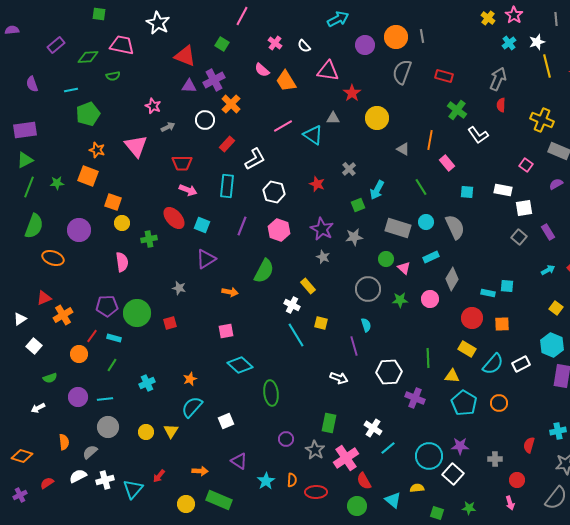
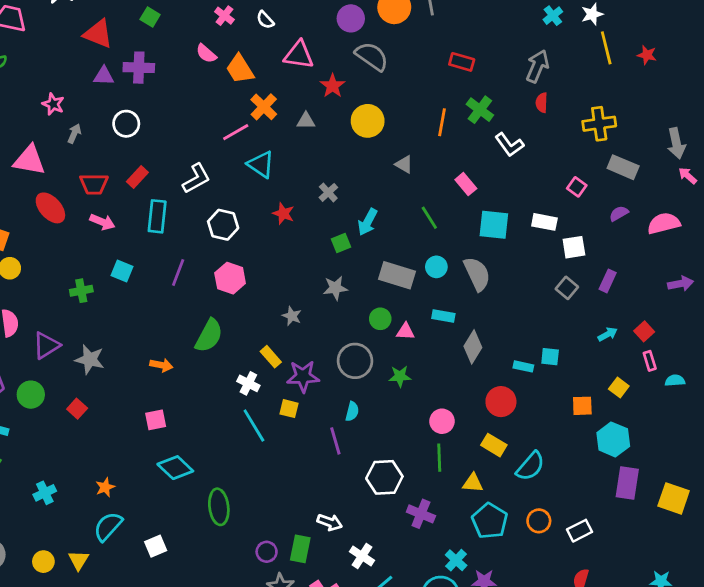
gray semicircle: (402, 72) -> (372, 56), moved, turned 105
purple cross: (214, 80) -> (139, 68), turned 30
orange cross: (231, 104) -> (264, 107), moved
yellow cross: (542, 120) -> (599, 124), turned -30
gray arrow: (168, 127) -> (74, 134), turned -40
cyan triangle: (313, 135) -> (261, 164), moved
orange line: (430, 140) -> (442, 122), moved
red rectangle: (227, 144) -> (137, 177), moved
pink triangle: (136, 146) -> (29, 160), turned -40
cyan square: (467, 192) -> (494, 225), size x1.6
red ellipse: (174, 218) -> (50, 208), moved
purple star: (322, 229) -> (303, 376), moved, turned -30
purple rectangle: (548, 232) -> (608, 281), turned 56
green cross: (149, 239) -> (81, 291), moved
cyan rectangle: (431, 257) -> (443, 316), turned 35
purple triangle: (206, 259) -> (46, 345), moved
pink triangle: (404, 268) -> (406, 331), turned -40
gray star: (179, 288) -> (90, 359), size x1.5
pink circle: (430, 299) -> (442, 421), moved
green circle: (137, 313) -> (31, 395), size x0.7
red square: (170, 323) -> (77, 409), turned -32
orange square: (502, 324) -> (582, 406), moved
cyan semicircle: (366, 325) -> (352, 411), turned 32
white rectangle: (521, 364) -> (580, 531), moved
white arrow: (339, 378) -> (330, 522), moved
cyan cross: (558, 431) -> (456, 560), moved, turned -35
purple circle: (286, 439) -> (267, 552), moved

